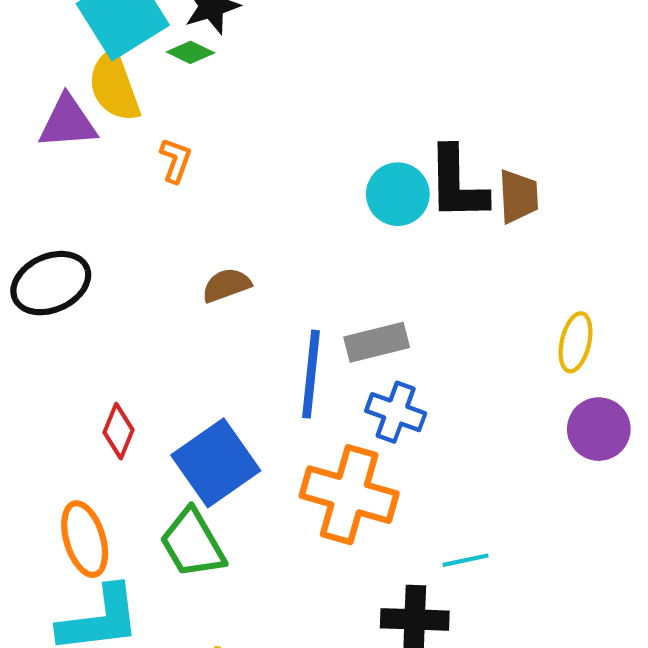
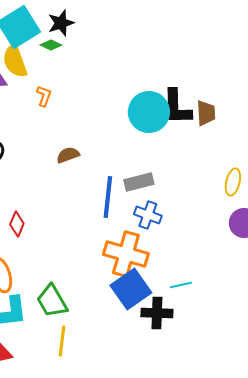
cyan circle: (398, 194) -> (149, 112), size x1.4
blue square: (216, 463) -> (131, 289), moved
green trapezoid: (193, 543) -> (52, 301), moved

